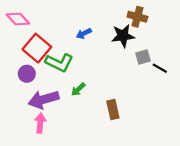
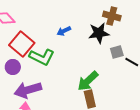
green arrow: (78, 89) -> (88, 81), moved, size x1.6

